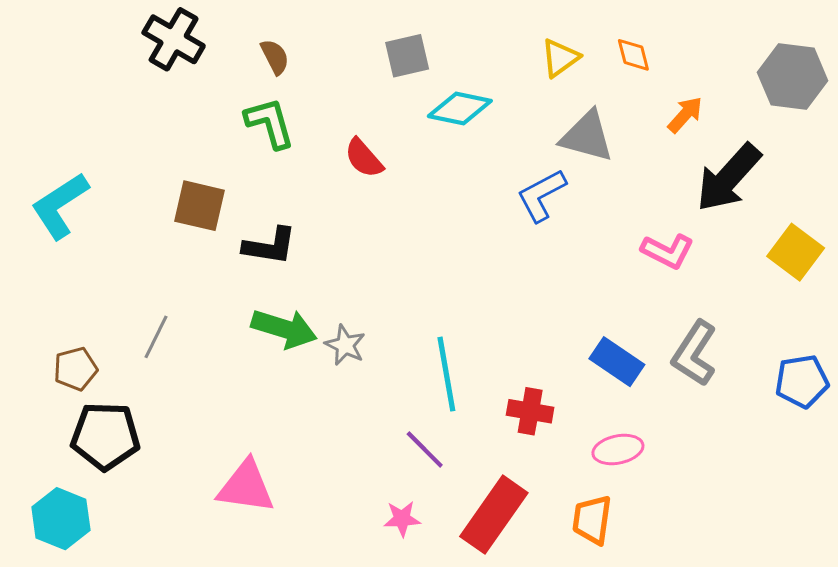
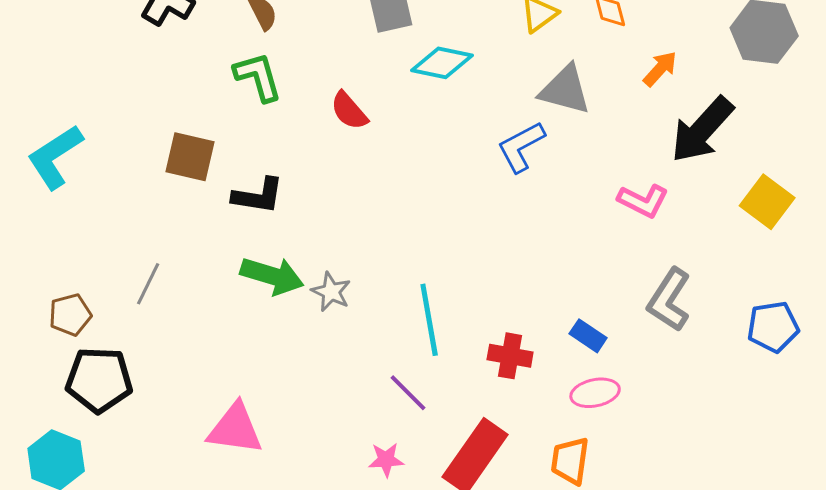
blue rectangle: (617, 362) -> (588, 336), moved, size x0.7

